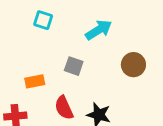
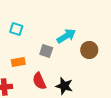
cyan square: (43, 20) -> (16, 29), moved
cyan arrow: (99, 30) -> (66, 36), moved

